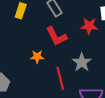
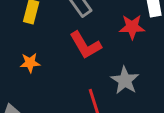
orange star: (37, 57) -> (30, 63), moved

